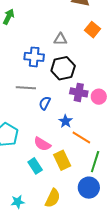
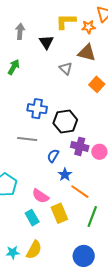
gray triangle: (60, 39) -> (66, 68), moved, turned 40
blue semicircle: (45, 103) -> (53, 156), moved
blue circle: (89, 188) -> (84, 256), moved
yellow semicircle: (53, 198) -> (34, 250), moved

